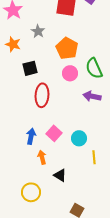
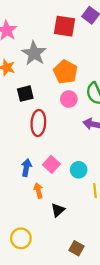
gray star: (38, 31) -> (34, 53), size x1.6
black triangle: (60, 175) -> (58, 210), turned 48
yellow circle: (31, 192) -> (21, 238), moved

